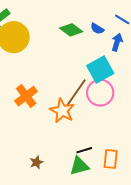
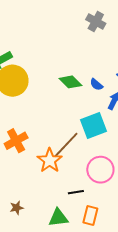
pink circle: (100, 93) -> (100, 170), moved
black line: (84, 150) -> (76, 192), moved

